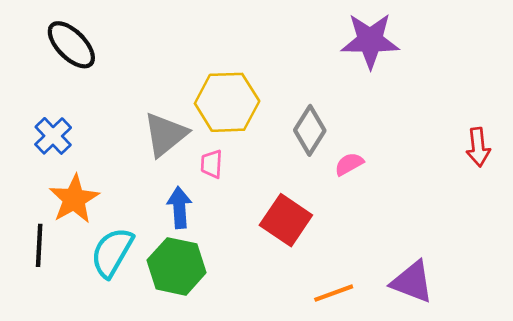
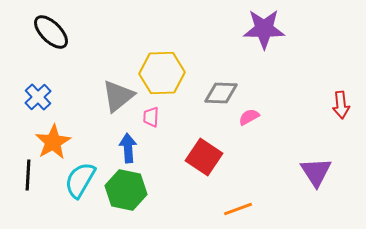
gray diamond: (310, 130) -> (221, 93), turned 60
purple triangle: (412, 282) -> (316, 172), moved, turned 36

